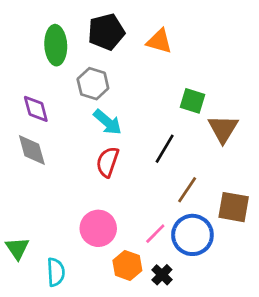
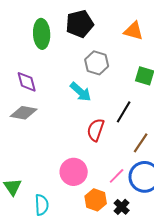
orange triangle: (159, 41) -> (134, 31), moved
gray hexagon: (93, 84) -> (97, 63), moved
gray diamond: (32, 150) -> (24, 113), turned -64
red semicircle: (108, 162) -> (96, 130), moved

